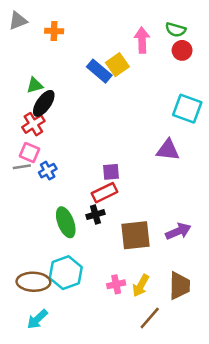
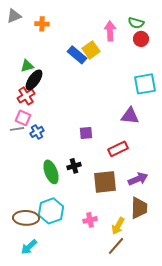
cyan square: (187, 109) -> (145, 84), turned -30
red rectangle: (104, 193) -> (118, 149), moved
yellow arrow: (141, 286) -> (118, 226), moved
brown trapezoid: (179, 286) -> (139, 208), moved

